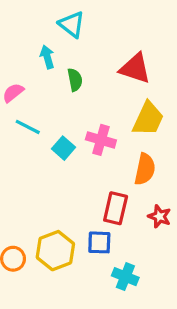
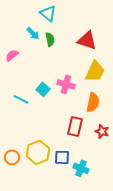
cyan arrow: (47, 57) -> (33, 33), turned 152
green semicircle: (75, 80) -> (50, 39), moved
cyan line: (28, 127) -> (21, 99), moved
blue square: (99, 242) -> (62, 157), moved

